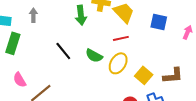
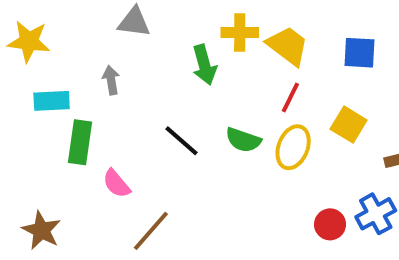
red line: (121, 38) -> (290, 97), turned -42
yellow square: (144, 75) -> (349, 125), moved
pink semicircle: (20, 80) -> (116, 184), moved

